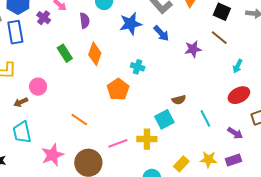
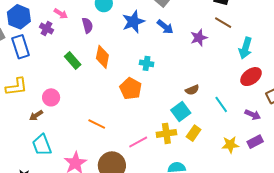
cyan arrow: (238, 66) -> (245, 48), size x1.5
yellow rectangle: (181, 164) -> (194, 133), moved

